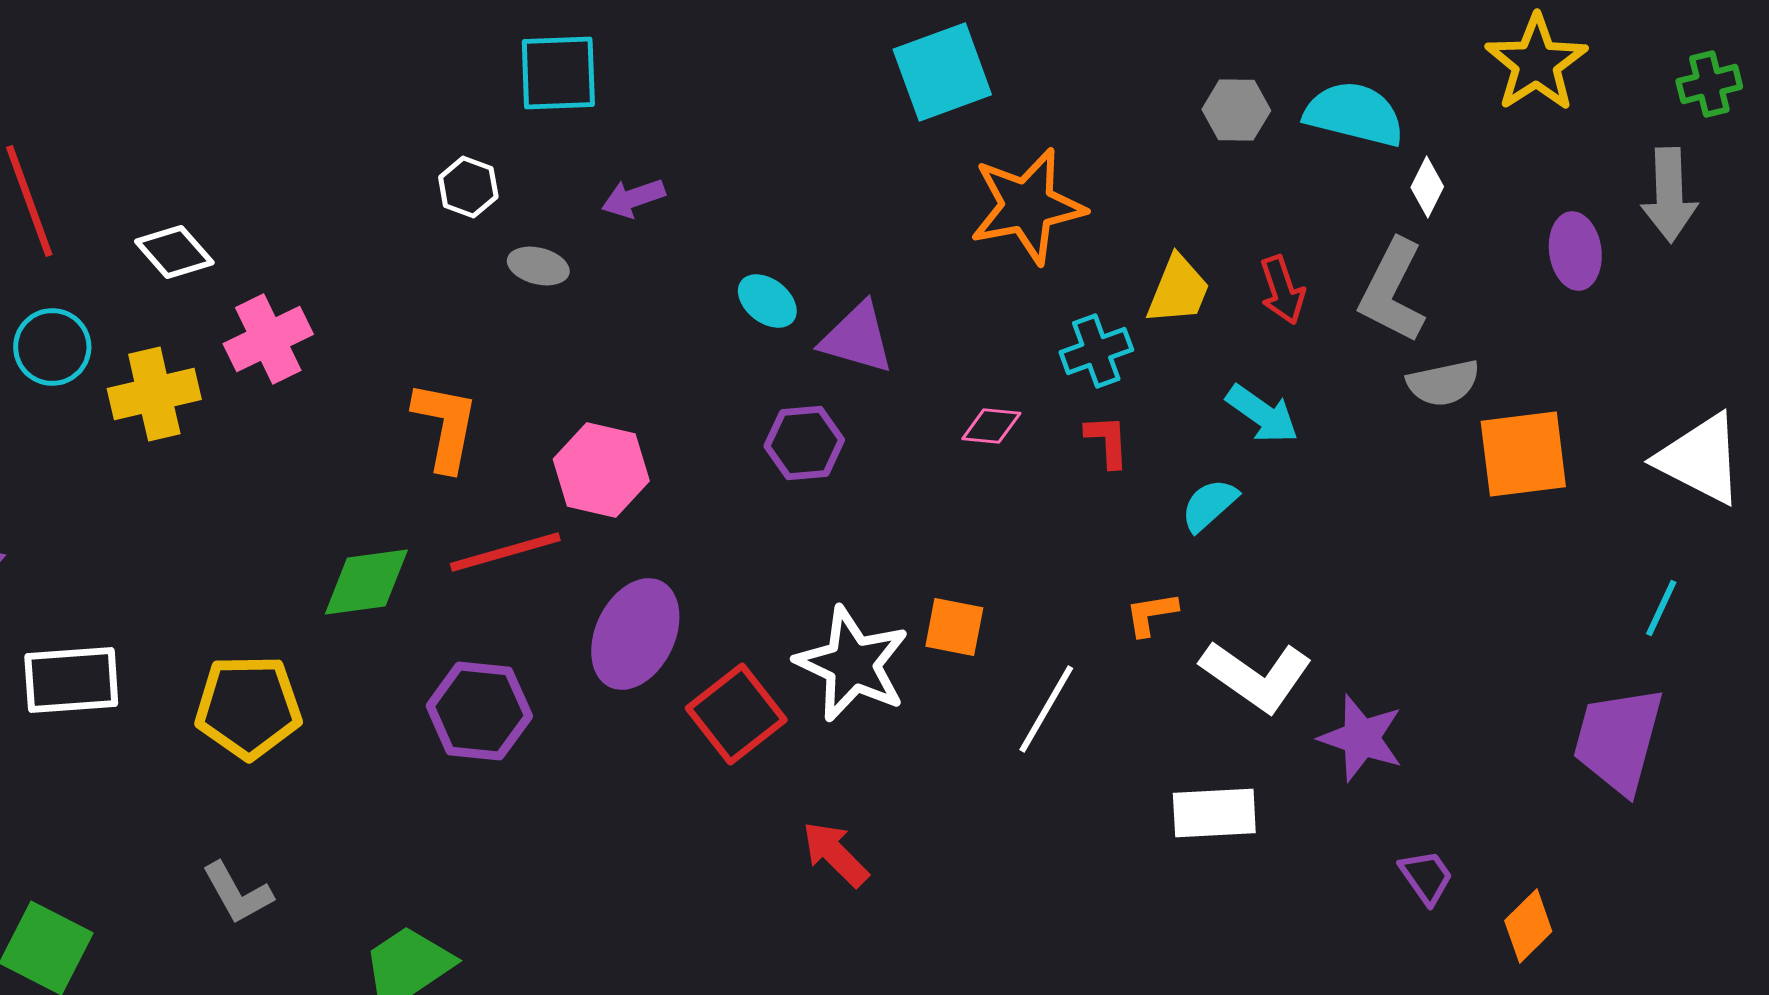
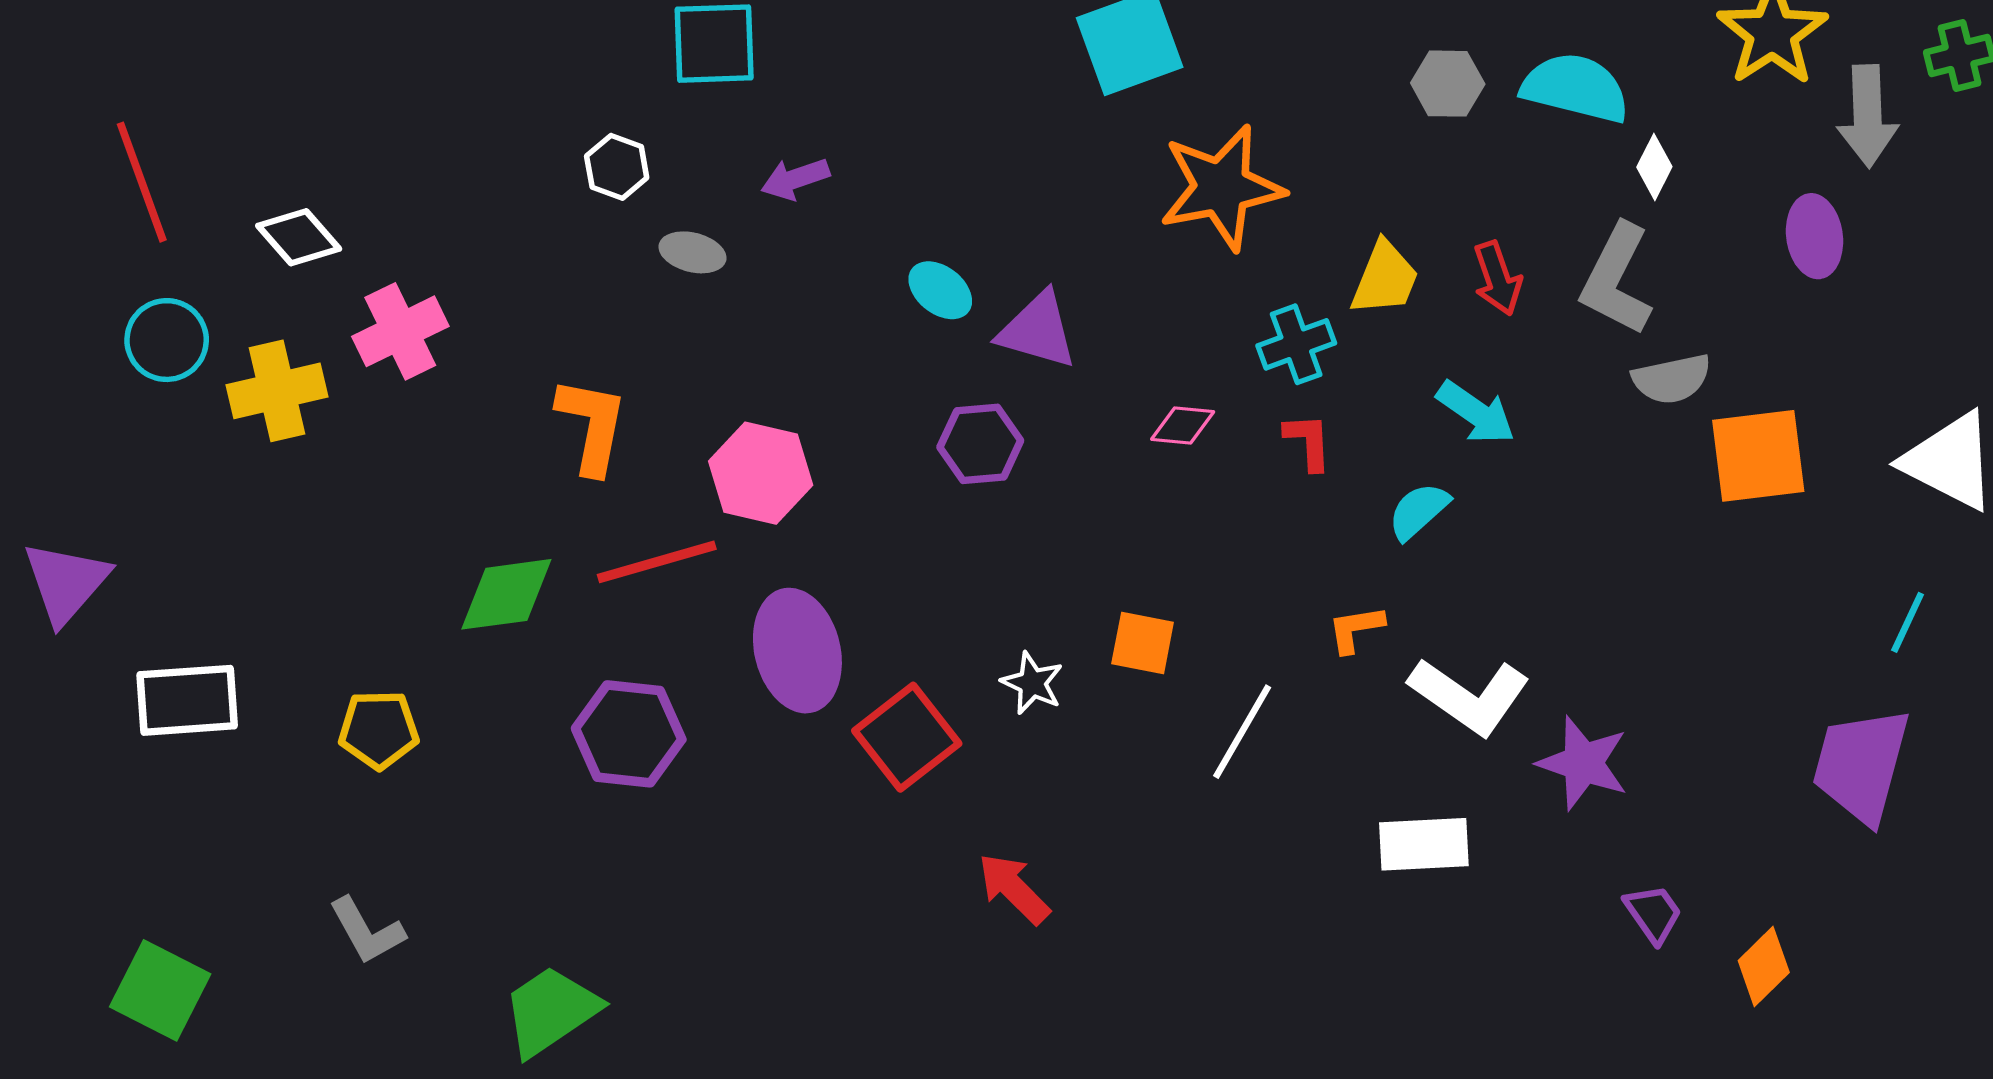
gray arrow: (1669, 195) -> (1868, 116), moved
purple ellipse: (635, 634) -> (797, 651), turned -40
white star: (852, 664) -> (1032, 683), size x0.5
yellow pentagon: (248, 707) -> (379, 730), size x0.7

